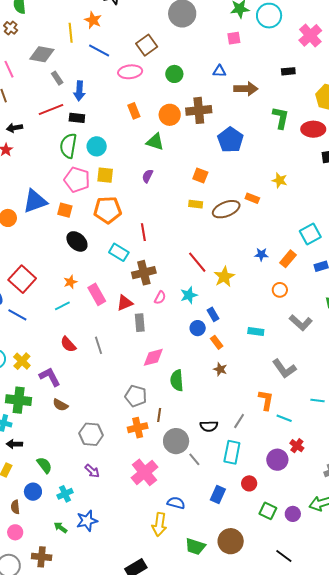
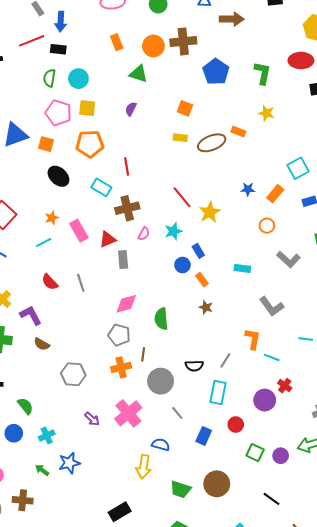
green L-shape: (281, 118) -> (262, 73), moved
green semicircle: (68, 146) -> (49, 78), size x0.7
pink diamond: (153, 357) -> (126, 304), moved
gray line: (194, 459) -> (177, 413), moved
purple arrow: (92, 471) -> (92, 419), moved

